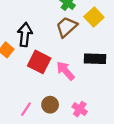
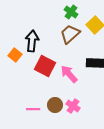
pink line: (26, 109) -> (33, 109), turned 56
pink cross: (80, 109) -> (73, 106), moved

